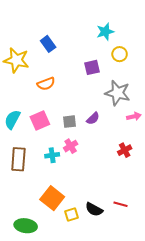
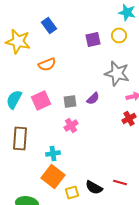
cyan star: (105, 32) -> (127, 12), moved, turned 30
purple square: (92, 67) -> (93, 39), moved
red cross: (125, 150) -> (129, 118), moved
cyan cross: (52, 155) -> (53, 153), moved

